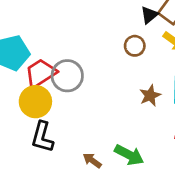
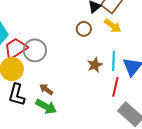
green arrow: (129, 155) -> (46, 107), moved
brown arrow: (92, 160) -> (46, 89), moved

